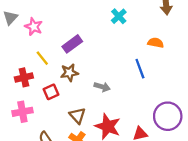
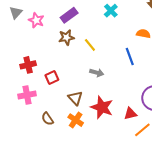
purple rectangle: (72, 44) -> (69, 15), moved
yellow line: (42, 58) -> (90, 45), moved
brown star: (69, 73) -> (66, 37), moved

